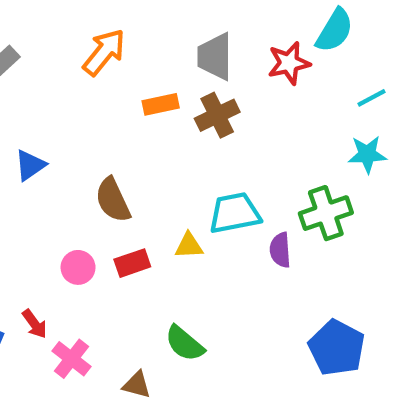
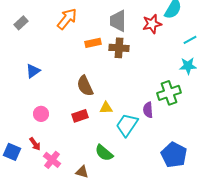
brown cross: (217, 115) -> (119, 48), turned 30
brown semicircle: (113, 200) -> (85, 86), moved
cyan trapezoid: (235, 213) -> (127, 125), moved, turned -45
pink circle: (78, 267) -> (41, 114), moved

